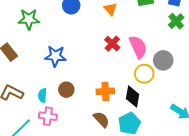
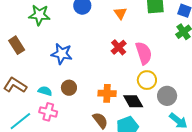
gray circle: (163, 60) -> (167, 96), moved
cyan semicircle: (42, 95) -> (45, 91), turned 96
black diamond: (133, 97) -> (133, 101), turned -45

